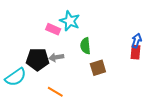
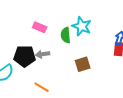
cyan star: (70, 21) -> (82, 26), moved
green semicircle: (85, 46) -> (66, 35), moved

